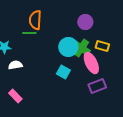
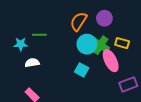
orange semicircle: (35, 20) -> (79, 21), moved, turned 30
green line: (29, 33) -> (39, 35), moved
purple rectangle: (97, 86) -> (128, 84), moved

